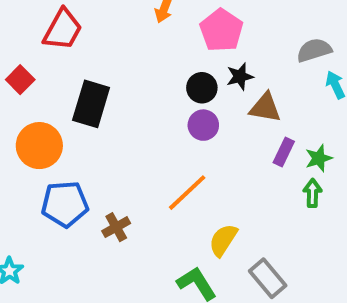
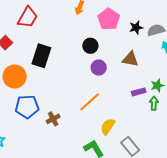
black star: (240, 77) -> (136, 28), moved
black circle: (202, 88) -> (90, 46), moved
purple rectangle: (284, 152) -> (139, 92), moved, turned 48

